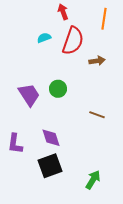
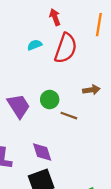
brown arrow: (97, 61) -> (91, 90), moved
brown line: (97, 115) -> (69, 116), moved

